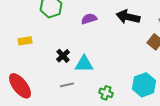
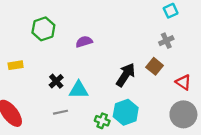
black arrow: (128, 17) -> (126, 75), moved, turned 110
cyan hexagon: (144, 85) -> (126, 112), moved

